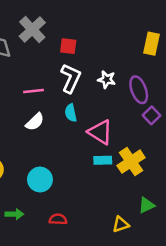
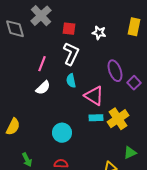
white star: (107, 79) -> (99, 33), moved
purple ellipse: (139, 90) -> (115, 71), moved
pink line: (34, 91) -> (42, 64), turned -63
cyan circle: (40, 180) -> (62, 133), moved
green arrow: (14, 214) -> (27, 160), turned 64

